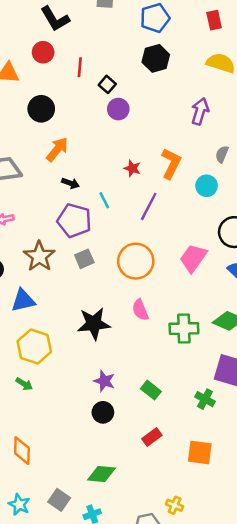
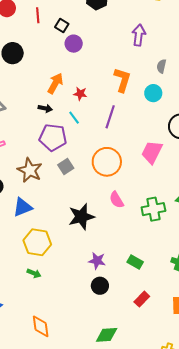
orange arrow: (57, 149) -> (55, 83), moved
red star: (132, 168) -> (80, 94), moved

